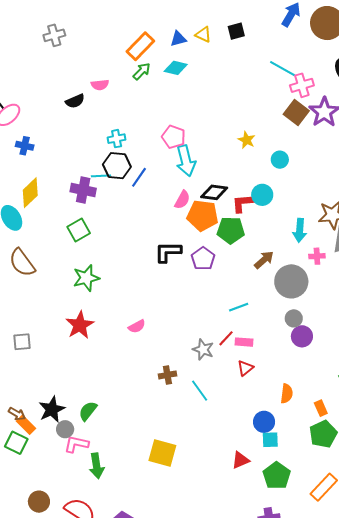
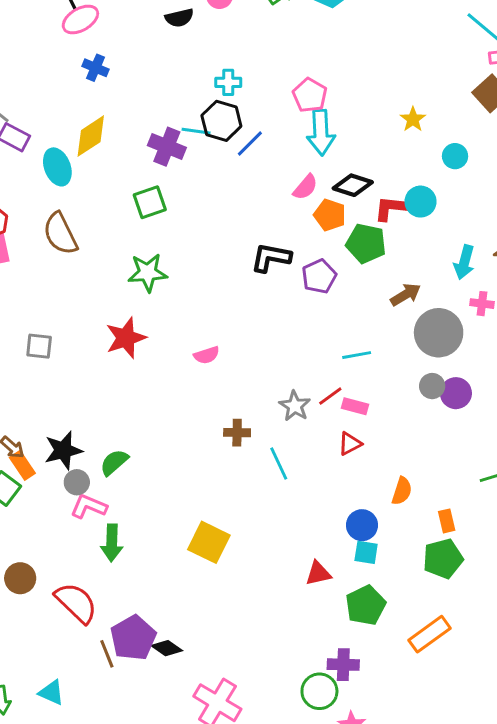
orange pentagon: (202, 216) -> (330, 215), size x0.7
purple circle: (302, 336) -> (456, 393), moved

